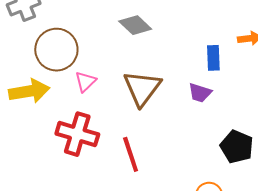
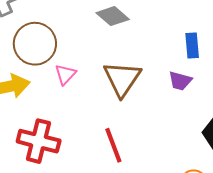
red cross: (77, 134) -> (39, 141), moved

